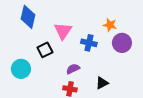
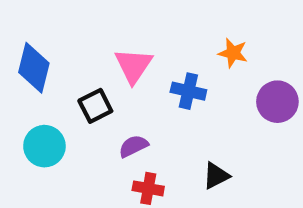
blue diamond: (28, 17) -> (34, 68), moved
purple circle: (122, 43) -> (277, 102), moved
purple semicircle: (73, 69) -> (133, 146), moved

